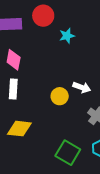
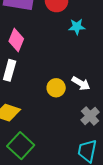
green square: (68, 153) -> (21, 146), moved

